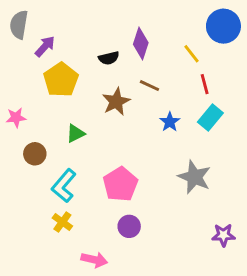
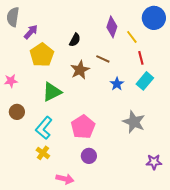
purple diamond: (141, 44) -> (112, 27), moved
black semicircle: (109, 58) -> (75, 40), turned -48
green triangle: (75, 133) -> (52, 92), size x1.5
brown circle: (35, 154) -> (17, 112), moved

